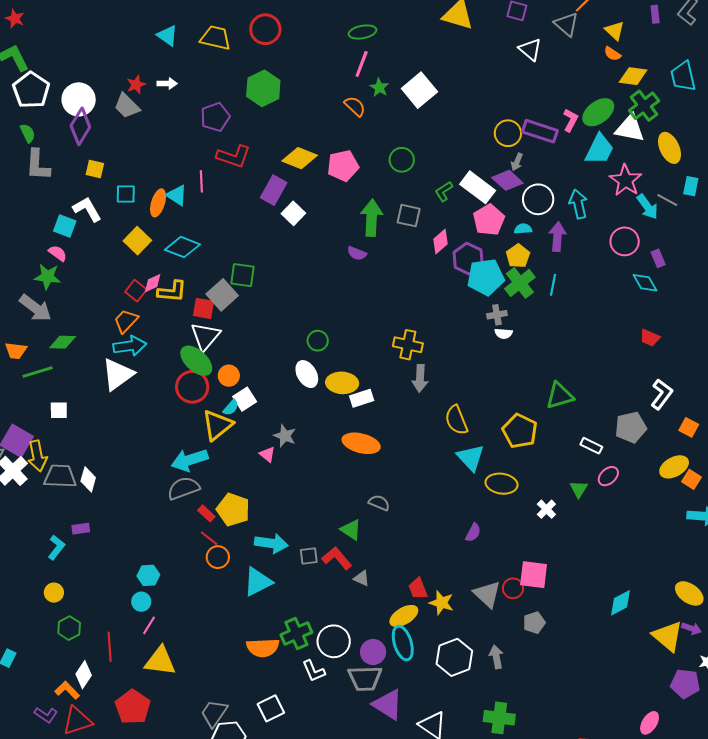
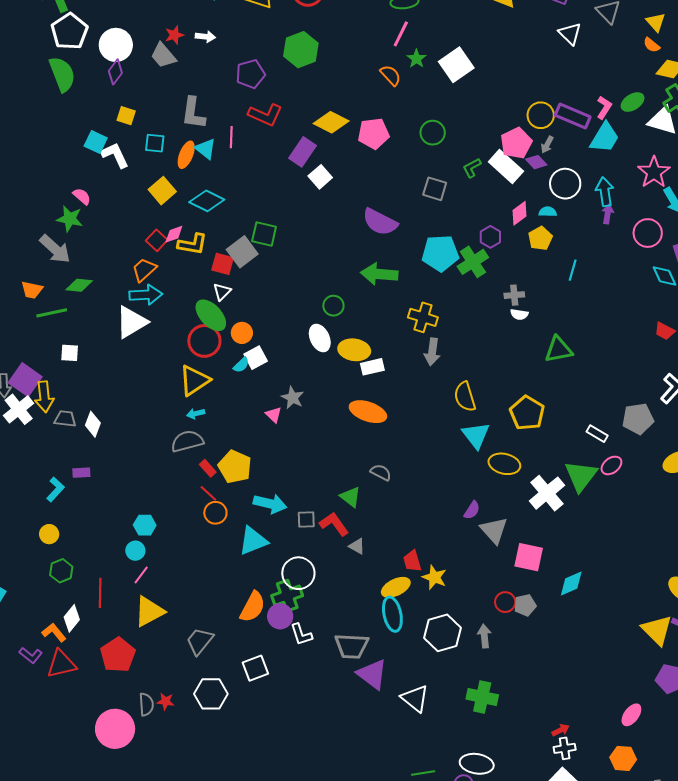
green ellipse: (598, 112) -> (633, 102), size x0.7
purple diamond: (80, 126) -> (115, 72), size x0.7
green semicircle: (28, 133) -> (62, 74), size x1.8
cyan trapezoid: (599, 149) -> (605, 138), moved
gray L-shape: (38, 165) -> (193, 113), moved
purple diamond: (507, 180) -> (536, 162), size x0.7
green arrow: (372, 218) -> (379, 274), moved, turned -93
pink pentagon: (489, 220) -> (516, 143), moved
cyan square: (65, 226) -> (96, 142), moved
purple arrow: (557, 237) -> (608, 214), moved, size x0.7
pink diamond: (440, 242) -> (520, 213), moved
purple semicircle: (357, 253) -> (380, 222), size x1.8
purple hexagon: (468, 259) -> (490, 237), size x0.7
cyan pentagon: (486, 277) -> (440, 253), moved
green cross: (520, 283) -> (473, 262), moved
white triangle: (205, 336) -> (222, 292), size x0.6
green triangle: (560, 396) -> (558, 350), moved
yellow triangle: (217, 425) -> (194, 380), moved
cyan arrow: (190, 460) -> (196, 414), size x0.5
gray trapezoid: (60, 476) -> (65, 419), size x0.7
green triangle: (579, 489) -> (581, 476), size x1.8
white cross: (546, 509) -> (547, 493), size x1.8
red circle: (513, 588) -> (505, 602), moved
gray triangle: (487, 594) -> (494, 530), moved
cyan diamond: (621, 603) -> (571, 583), moved
white circle: (334, 641) -> (298, 573), moved
orange semicircle: (263, 648) -> (253, 607), turned -64
purple circle: (373, 652) -> (280, 616), moved
yellow triangle: (160, 661) -> (149, 611), turned -40
gray trapezoid: (214, 713) -> (200, 641), moved

